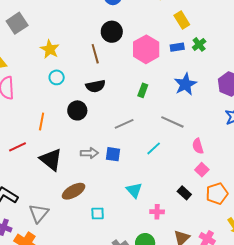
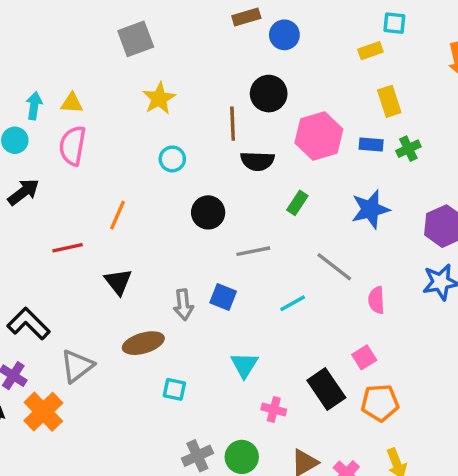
gray square: (17, 23) -> (136, 39), moved
cyan circle: (57, 77) -> (172, 159), moved
black semicircle: (96, 86) -> (257, 161), moved
black circle: (77, 110) -> (208, 212), moved
pink semicircle: (198, 146) -> (376, 300), moved
gray arrow: (89, 153) -> (183, 305), moved, turned 72
black triangle: (51, 159) -> (118, 282), size x0.7
black rectangle: (184, 193) -> (326, 389), size x1.6

